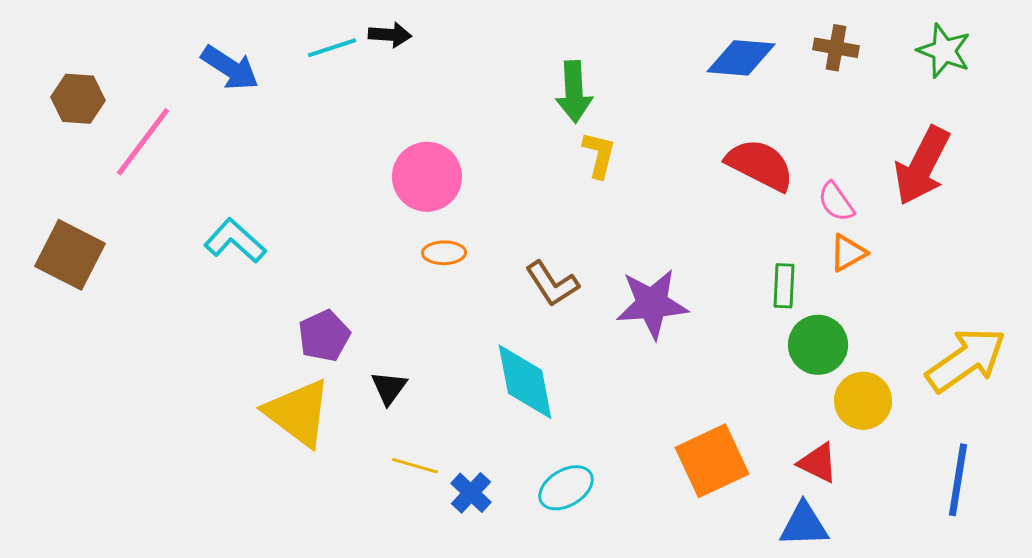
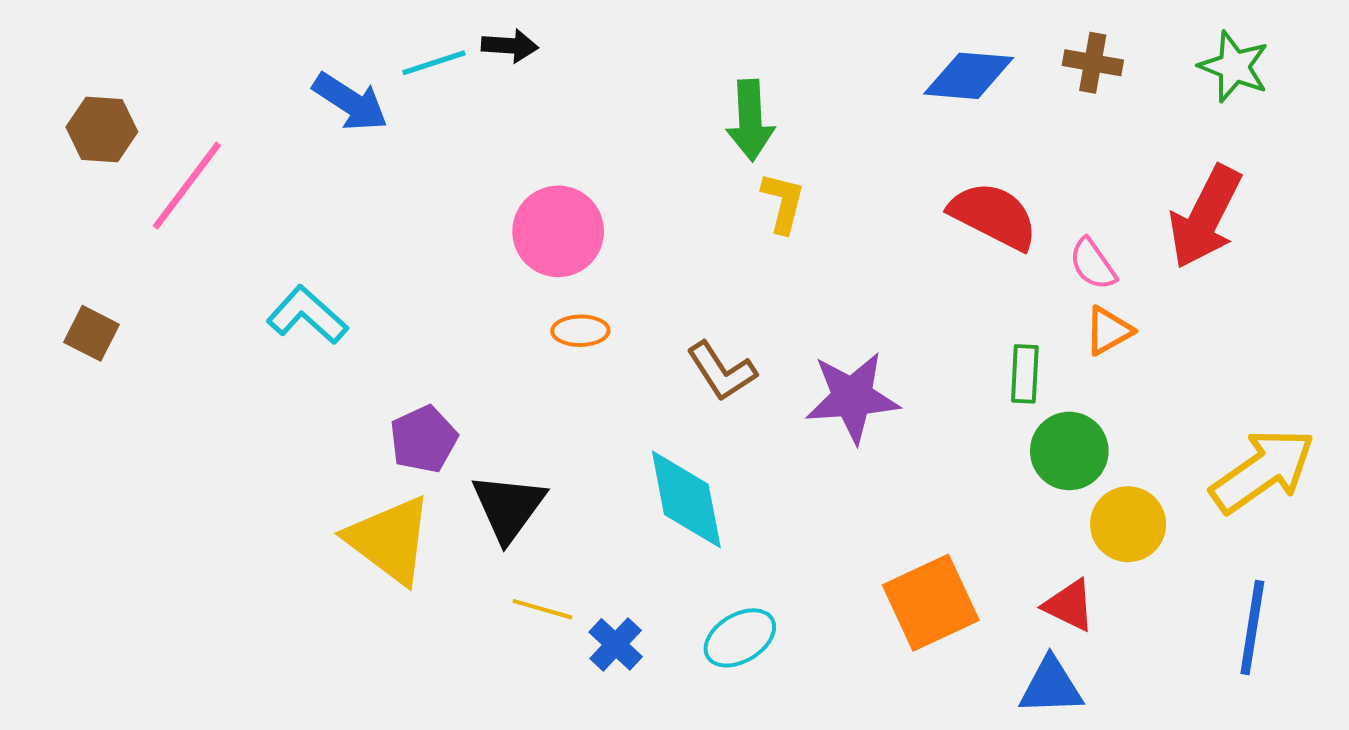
blue arrow: (230, 68) -> (350, 102), moved
brown square: (70, 255) -> (91, 333), size x0.6
black triangle: (389, 388) -> (508, 507), size x1.6

